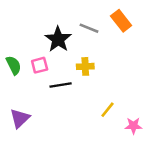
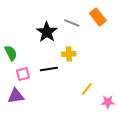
pink square: (40, 65) -> (23, 74), moved
purple triangle: (20, 118) -> (16, 96), turned 36

